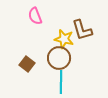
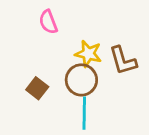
brown L-shape: (82, 30) -> (123, 61), moved

